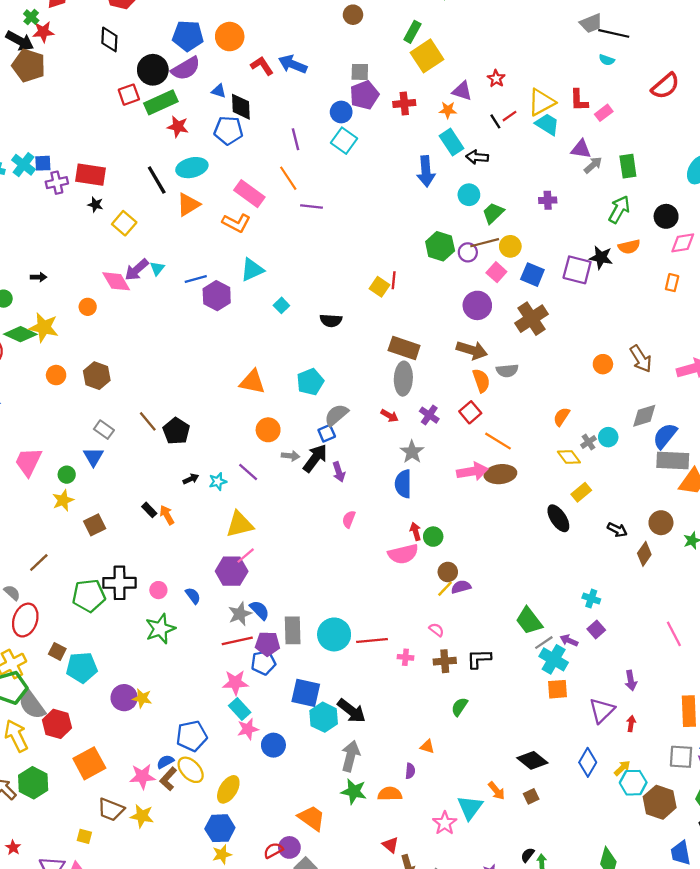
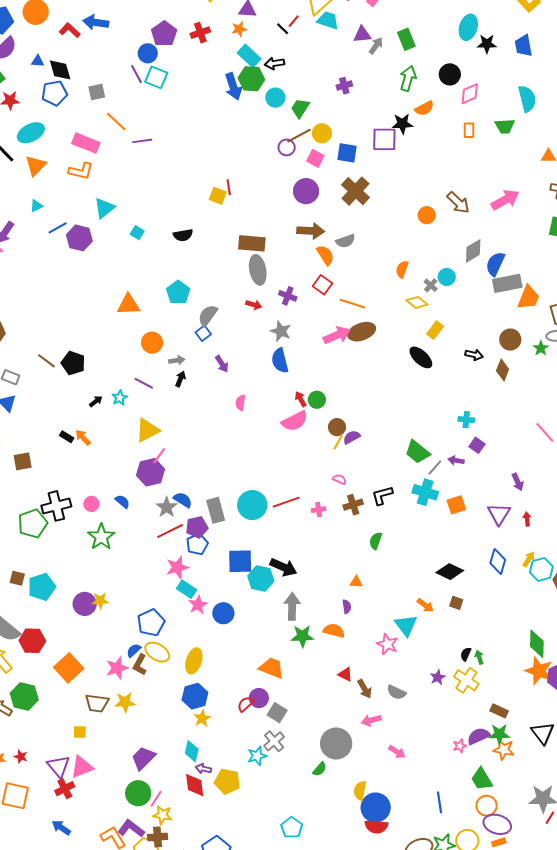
gray square: (360, 72) -> (97, 92), moved
purple line: (295, 139) -> (137, 74), moved
green hexagon: (440, 246) -> (251, 79), moved
cyan triangle: (157, 268) -> (36, 206), moved, turned 40
black arrow: (315, 458) -> (181, 379), moved, size x0.6
brown square: (95, 525) -> (23, 461), turned 30
cyan cross: (554, 659) -> (425, 492), moved
orange semicircle: (390, 794) -> (334, 631), turned 30
brown square: (531, 796) -> (456, 603), turned -32

